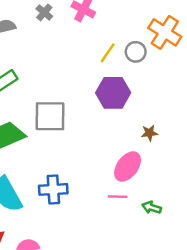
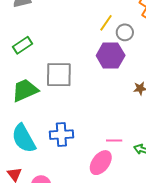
gray circle: (136, 52) -> (125, 32), moved
pink ellipse: (128, 166) -> (101, 163), moved

